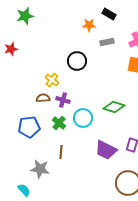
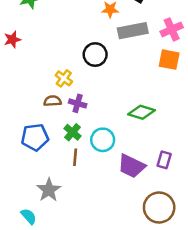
gray rectangle: (107, 42) -> (133, 31), size x1.6
cyan circle: (83, 118) -> (103, 140), moved
brown line: (61, 152) -> (75, 157), moved
gray star: (40, 169) -> (49, 190), turned 30

